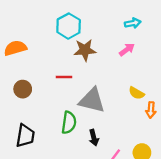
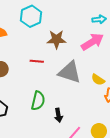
cyan hexagon: (69, 26) -> (31, 16), moved
pink arrow: (127, 50) -> (92, 42), size x1.6
gray triangle: (92, 100) -> (70, 72), moved

